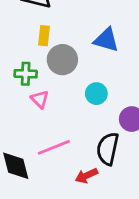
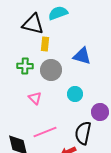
yellow rectangle: (44, 36) -> (45, 44), moved
green cross: (26, 74) -> (25, 66), moved

